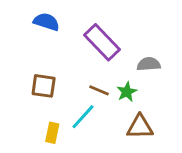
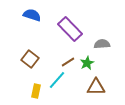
brown square: (44, 86) -> (30, 59), turned 30
brown line: (99, 90) -> (68, 62), turned -56

